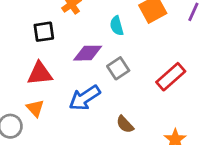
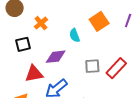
gray square: (118, 68) -> (92, 66), moved, turned 35
red triangle: (40, 74) -> (34, 74), moved

